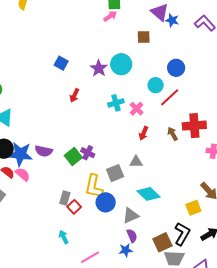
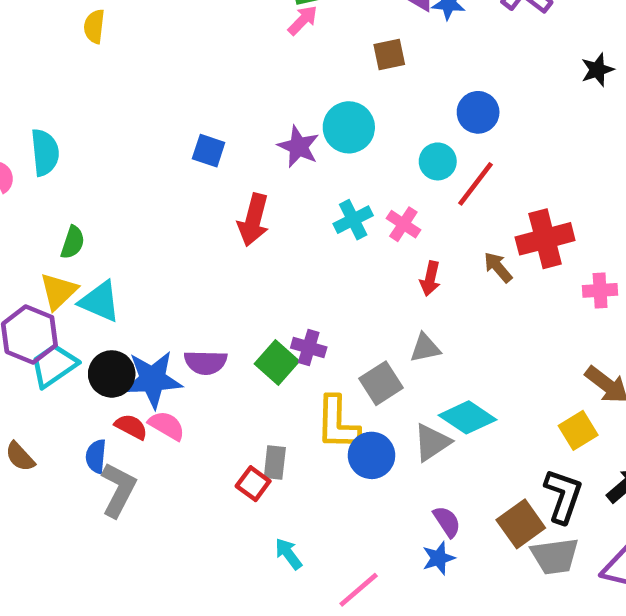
red arrow: (74, 95) -> (253, 220), size x1.5
red square: (74, 207) -> (253, 484), moved
gray triangle: (131, 216) -> (432, 442), moved

